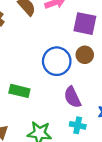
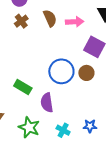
purple semicircle: (72, 97) -> (47, 103), moved

